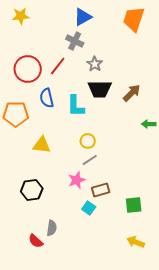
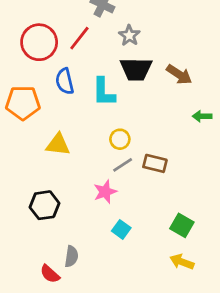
brown arrow: (132, 93) -> (179, 75), turned 78
brown rectangle: (101, 190) -> (155, 163), moved, turned 30
green square: (134, 205) -> (182, 225), turned 36
yellow arrow: (136, 242) -> (182, 262), moved

